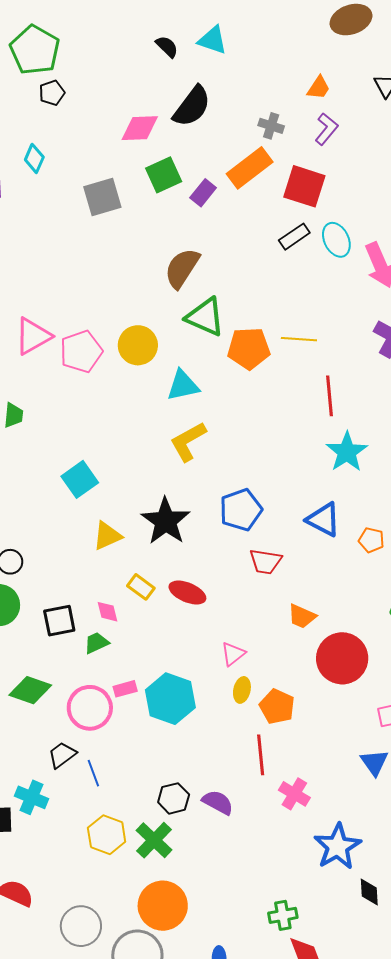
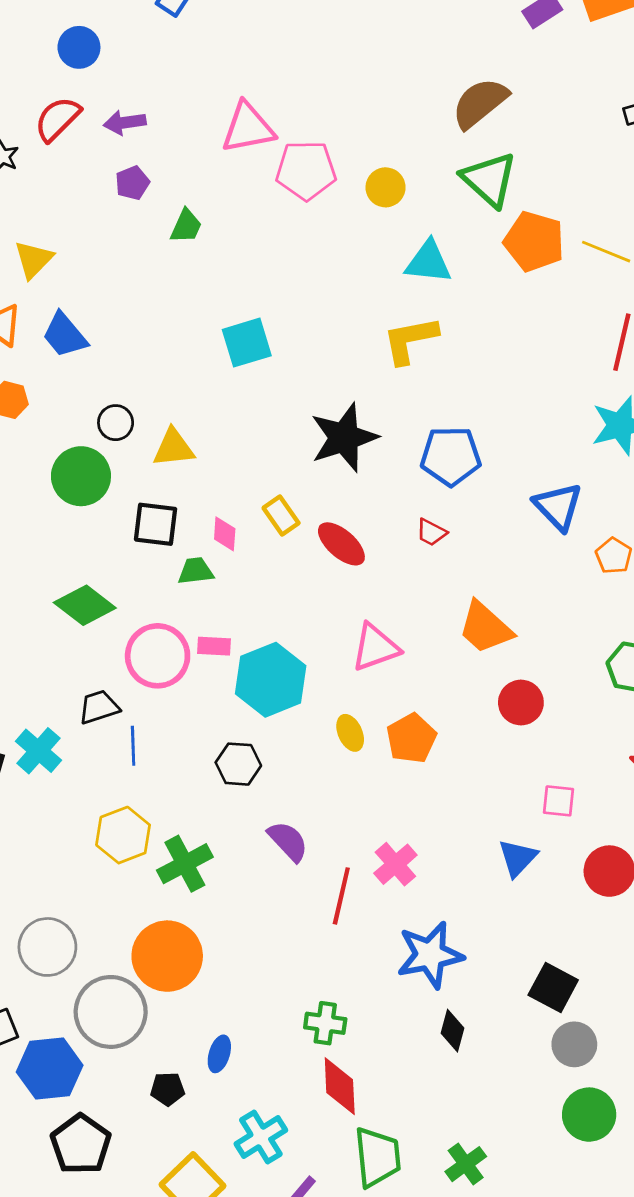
yellow circle: (138, 345) -> (386, 187), size x0.7
yellow triangle: (107, 536) -> (174, 448), moved
red trapezoid: (265, 561) -> (431, 532), moved, size x0.7
orange trapezoid: (302, 616) -> (485, 628), size x1.4
pink triangle: (233, 654) -> (375, 647), size x1.4
red circle: (342, 658) -> (521, 703), size x0.6
yellow ellipse: (242, 690) -> (350, 733), moved, turned -55
red line: (261, 755) -> (341, 896), moved
black hexagon: (174, 798) -> (238, 764), moved

